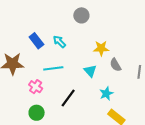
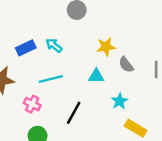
blue rectangle: (36, 41) -> (26, 48), turned -70
cyan triangle: (90, 71) -> (96, 76), turned -40

